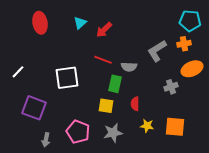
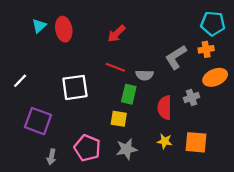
red ellipse: (40, 23) -> (64, 29), moved
cyan triangle: (80, 23) -> (39, 26), moved
red semicircle: (135, 104) -> (165, 108), moved, size x1.5

